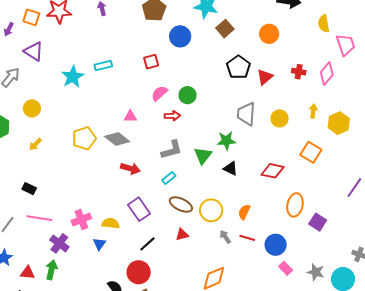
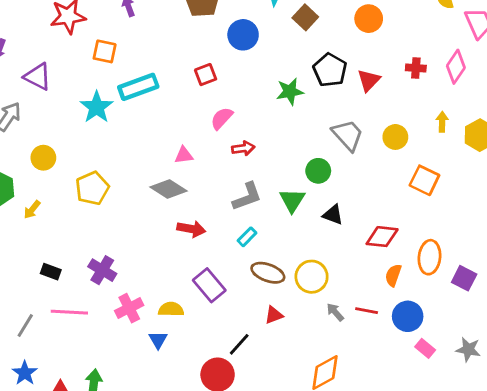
orange square: (31, 17) -> (105, 51), moved
cyan rectangle: (103, 66) -> (138, 87), size x1.5
green circle: (188, 95) -> (318, 171), moved
gray trapezoid: (246, 114) -> (348, 135), turned 140
yellow pentagon: (84, 138) -> (92, 188), moved
green star: (226, 141) -> (290, 91), moved
yellow arrow: (35, 144) -> (32, 210), moved
orange square: (311, 152) -> (424, 180), moved
red diamond: (273, 171) -> (382, 237), moved
orange semicircle: (244, 212) -> (393, 275), moved
purple cross: (59, 243) -> (102, 270), moved
black line: (147, 244) -> (239, 344), moved

